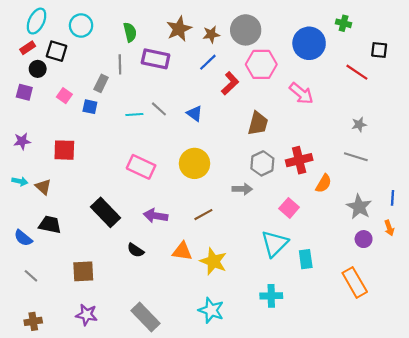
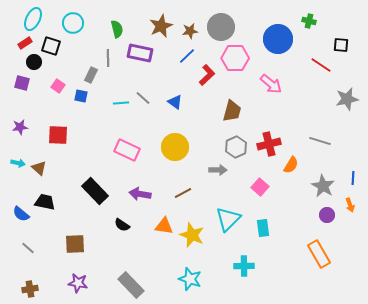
gray star: (359, 125) -> (347, 99), moved, size x1.6
cyan triangle: (275, 244) -> (228, 219), moved
cyan rectangle: (306, 259) -> (263, 228), moved

